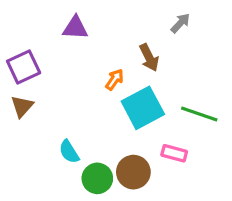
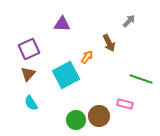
cyan square: (143, 108) -> (66, 75), moved
cyan semicircle: (69, 152) -> (31, 103), moved

